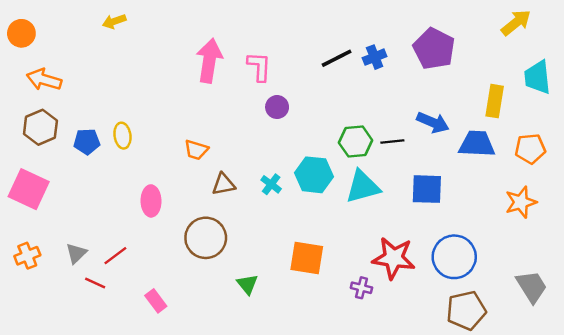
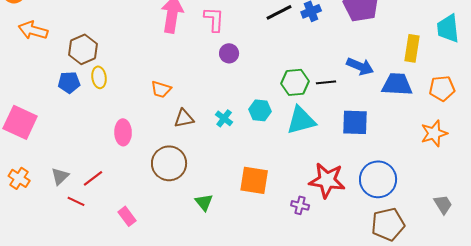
brown hexagon: (40, 127) -> (83, 49), moved
cyan hexagon: (314, 175) -> (260, 110), size x0.7
orange cross: (27, 256) -> (19, 178), turned -35
gray trapezoid: (532, 287) -> (443, 204), size x0.7

